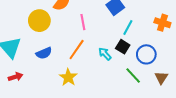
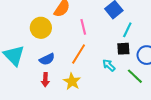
black square: (123, 47) -> (123, 49), turned -32
cyan arrow: (105, 54) -> (109, 65), moved
red arrow: (16, 77) -> (45, 80), moved, turned 112

